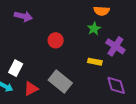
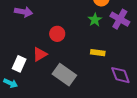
purple cross: (115, 46) -> (120, 19), moved
red triangle: (31, 89) -> (40, 54), moved

